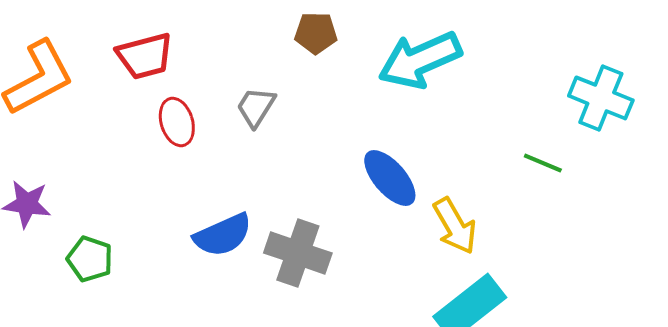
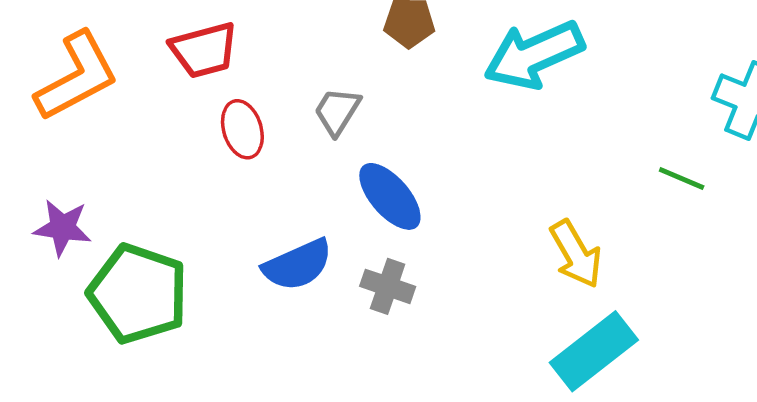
blue ellipse: (390, 178) -> (390, 196), moved
gray cross: (298, 253) -> (388, 286), size x0.7
green pentagon: (90, 259) -> (138, 294), size x1.8

